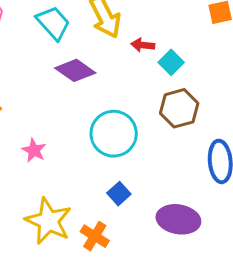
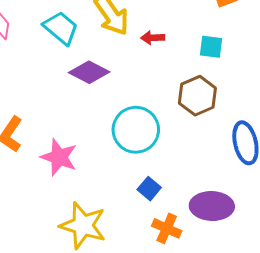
cyan square: (171, 62) -> (211, 47), moved, turned -30
pink star: (34, 150) -> (59, 157), size x1.5
orange cross: (95, 236) -> (167, 228), moved

